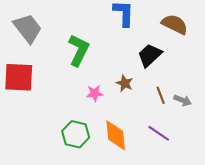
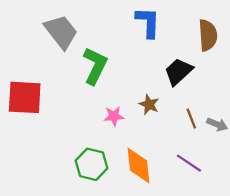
brown semicircle: (175, 24) -> (208, 35), turned 60
gray trapezoid: (28, 28) -> (61, 32), moved

